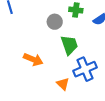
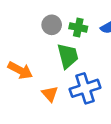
green cross: (76, 10) -> (78, 27), moved
orange triangle: (63, 84) -> (50, 94), moved

